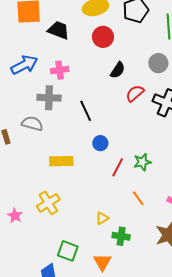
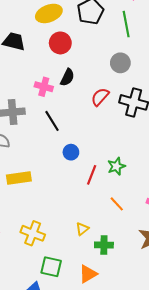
pink cross: (60, 70) -> (44, 87), moved, turned 30
black semicircle: (118, 70) -> (67, 77), moved
yellow rectangle: (61, 161) -> (19, 178), moved
yellow cross: (48, 203) -> (33, 233), moved, turned -30
orange triangle: (102, 262) -> (88, 274), turned 36

